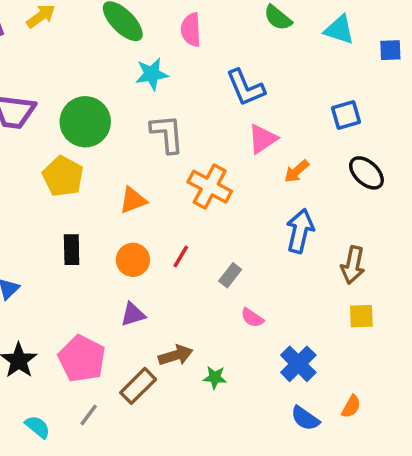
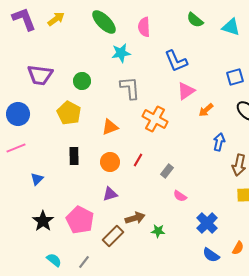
green circle: (85, 122) -> (82, 81), size x0.6
blue arrow: (300, 231) -> (219, 142), moved, size x0.7
gray line: (89, 415) -> (84, 262), moved

